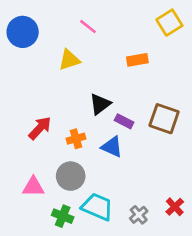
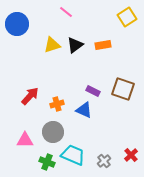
pink line: (88, 27) -> (66, 12), moved
black triangle: (100, 104) -> (75, 45), moved

